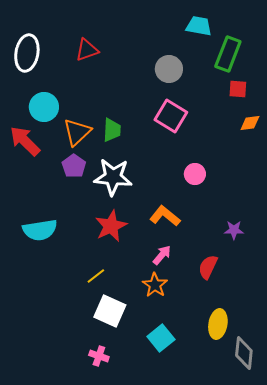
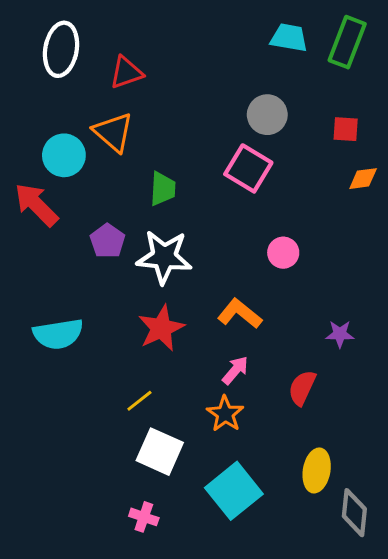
white ellipse: (27, 53) -> (61, 49), moved
green rectangle: (228, 54) -> (347, 42), moved
gray circle: (169, 69) -> (267, 115), moved
orange triangle: (77, 132) -> (113, 132), moved, turned -36
cyan square: (161, 338) -> (234, 491), size x1.4

